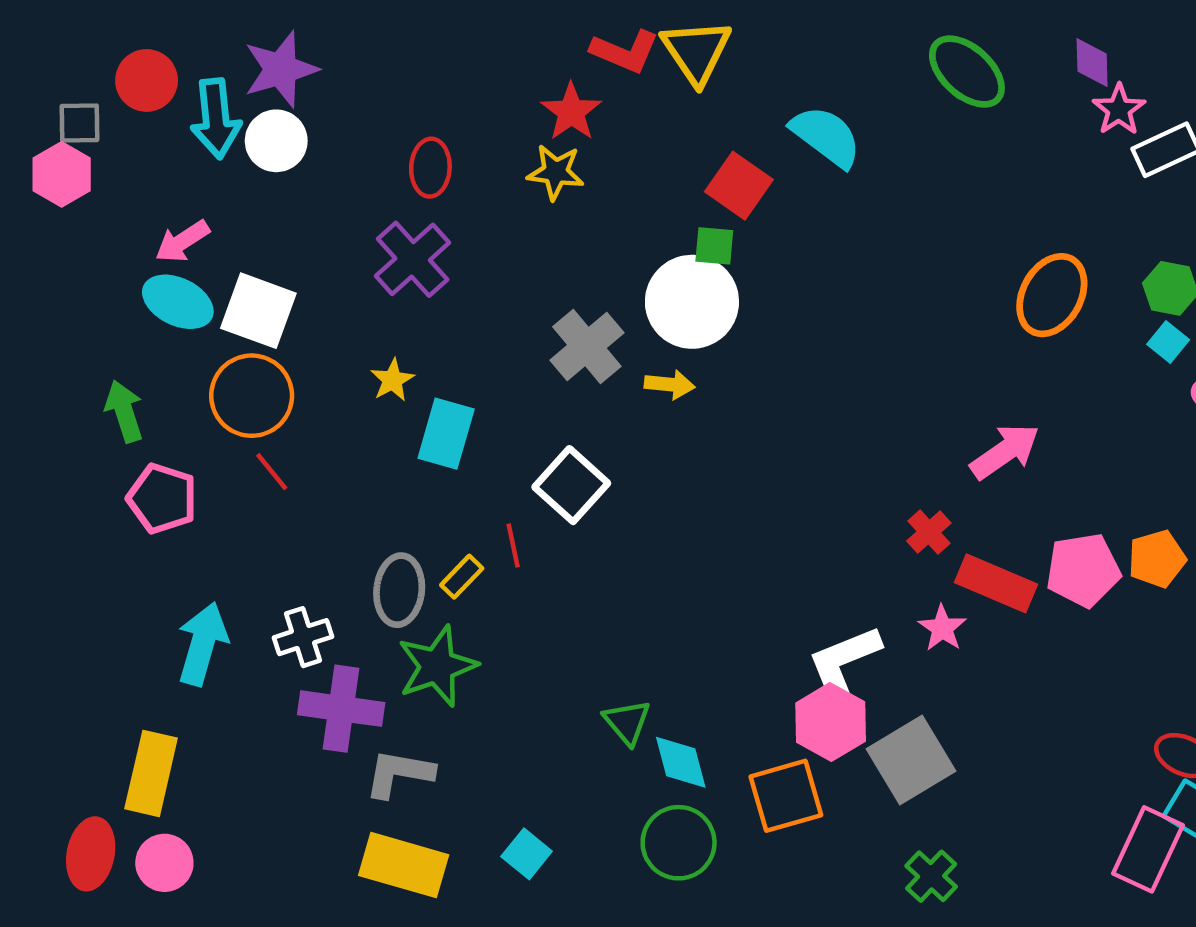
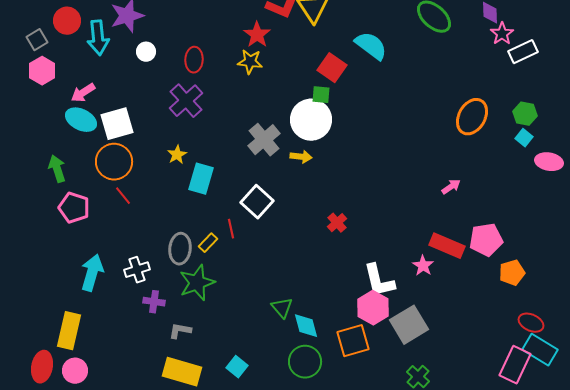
gray square: (79, 123) -> (37, 40), turned -30
white circle: (276, 141) -> (146, 52), moved, size x0.7
pink hexagon: (62, 174) -> (42, 71), moved
white square: (258, 311) -> (117, 124), turned -36
pink arrow: (1005, 452) -> (451, 187), size x0.6
red cross: (929, 532) -> (337, 223), moved
orange pentagon: (1157, 559) -> (512, 273), moved
white L-shape: (844, 662) -> (379, 281), turned -81
purple cross: (341, 709) -> (154, 302), size x0.6
gray L-shape: (399, 773) -> (180, 331), size x0.7

